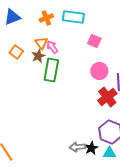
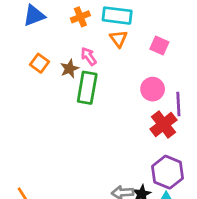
pink square: (94, 41) -> (159, 45), moved
orange triangle: (41, 43) -> (119, 39), moved

